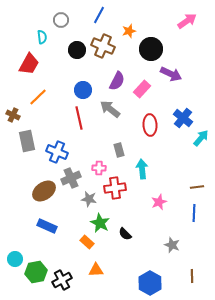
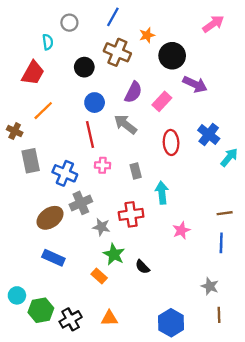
black circle: (77, 50) -> (84, 67), moved
pink cross: (99, 168) -> (103, 165), moved
gray star: (172, 245) -> (210, 286), moved
orange triangle: (96, 270) -> (109, 318), moved

